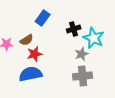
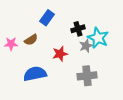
red star: (35, 54) -> (60, 54), moved
gray star: (82, 54) -> (86, 46), moved

